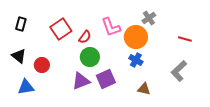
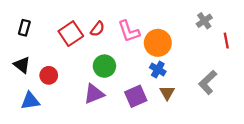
gray cross: (149, 18) -> (204, 21), moved
red semicircle: (85, 37) -> (97, 29), moved
red line: (185, 39) -> (226, 41), moved, turned 64
purple square: (106, 79) -> (136, 96), moved
brown triangle: (144, 89) -> (167, 93), moved, turned 48

